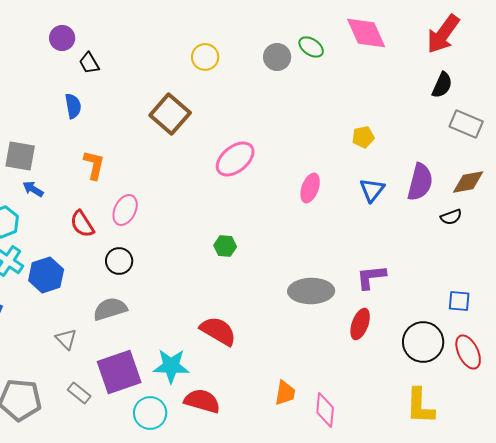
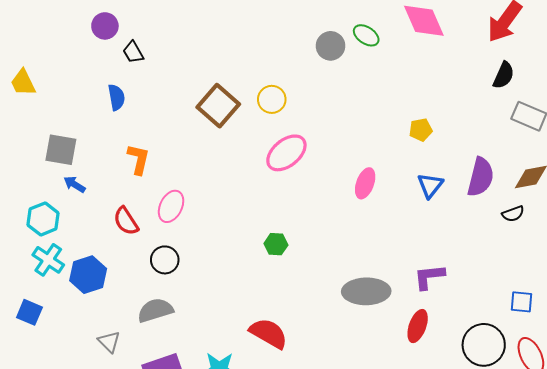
yellow circle: (205, 57) -> (272, 99), moved

